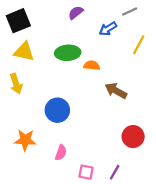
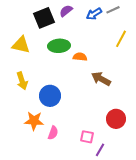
black square: (18, 21) -> (44, 18), moved
blue arrow: (108, 29) -> (94, 14), moved
yellow arrow: (16, 84) -> (22, 81), moved
orange star: (25, 140) -> (34, 121), moved
pink square: (86, 172) -> (87, 137), moved

